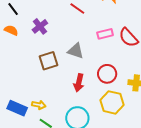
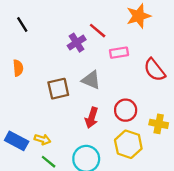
purple cross: (40, 26) -> (77, 43), moved
orange semicircle: (11, 30) -> (18, 68), moved, turned 56
pink rectangle: (105, 34) -> (119, 53), moved

